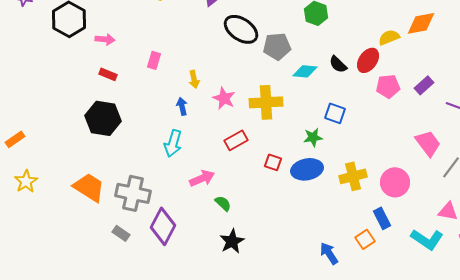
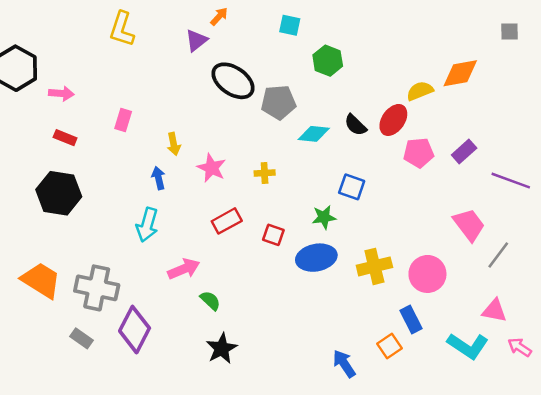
yellow cross: (266, 102) -> (265, 173), size x0.5
red square: (273, 162) -> (273, 235), moved

